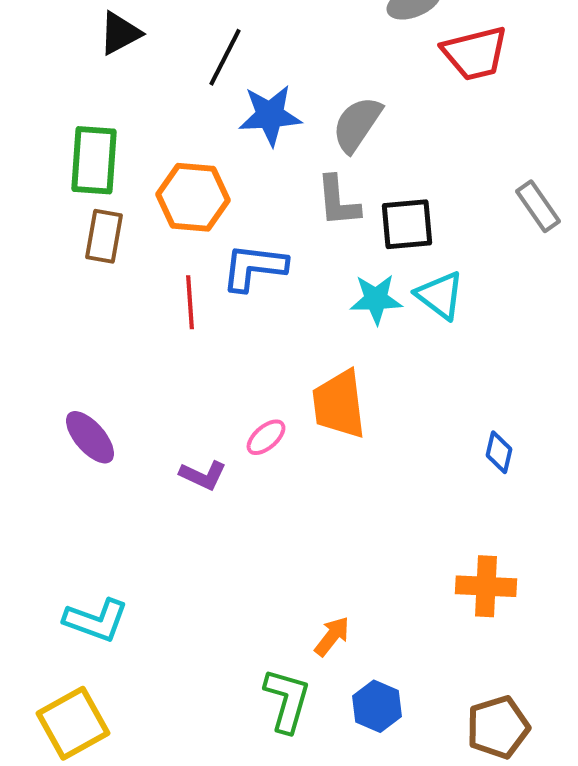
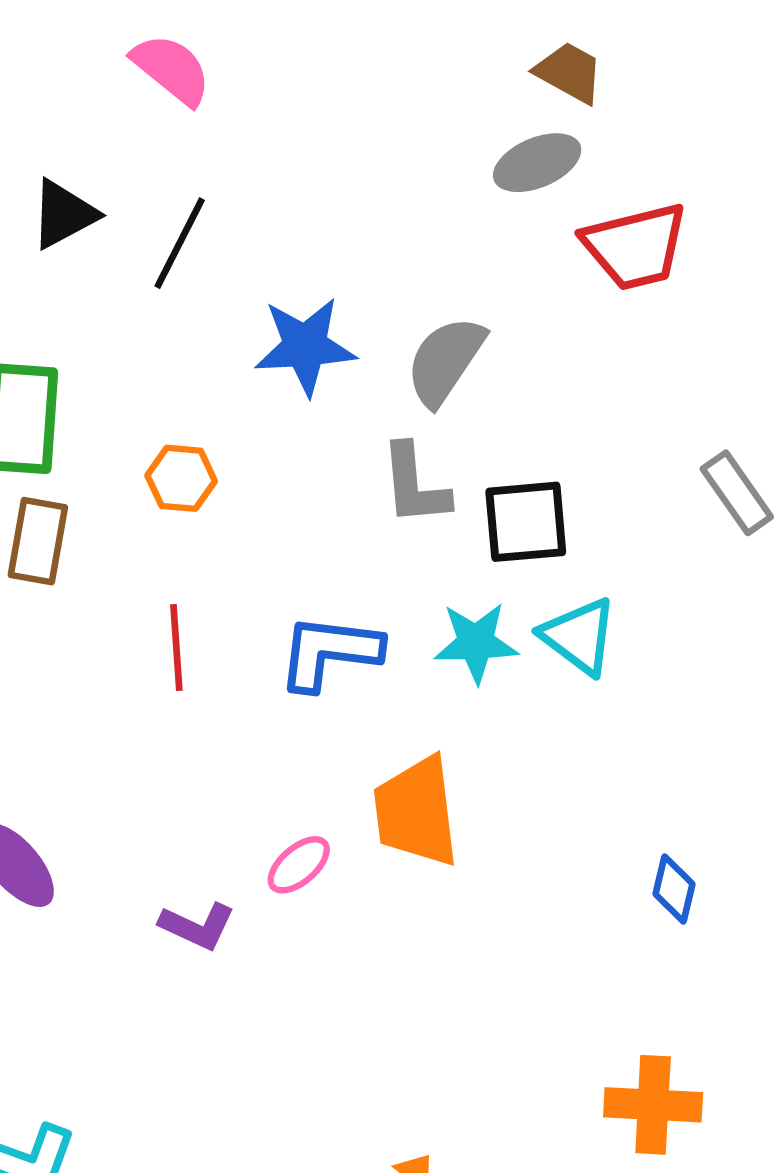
black line: (225, 57) -> (180, 243), moved
orange hexagon: (193, 197) -> (181, 478), size x0.6
blue L-shape: (254, 267) -> (329, 652), moved

